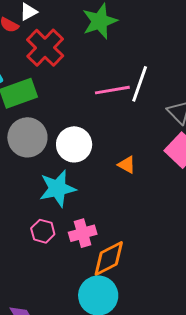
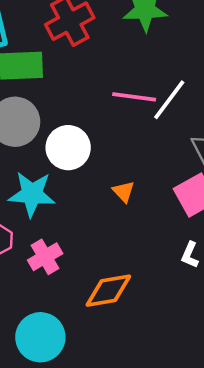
pink cross: (83, 233) -> (45, 257), turned -32
orange diamond: (109, 259) -> (108, 291), moved

